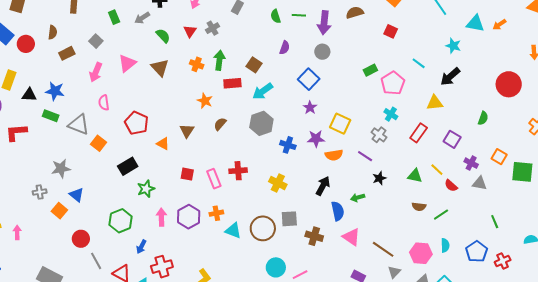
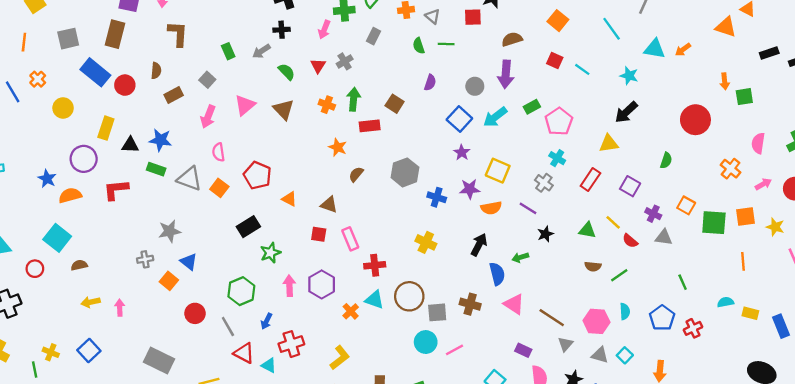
purple arrow: (324, 23) -> (506, 74), moved
cyan line: (419, 63) -> (582, 69), moved
cyan arrow: (263, 91) -> (495, 117), moved
brown triangle: (187, 131) -> (329, 205), moved, turned -42
orange square: (98, 143) -> (219, 188), moved
red cross: (238, 171) -> (375, 265), moved
orange cross: (216, 213) -> (351, 311), moved, turned -32
gray square: (289, 219) -> (437, 312), moved
gray line: (96, 261) -> (228, 326), moved

